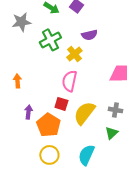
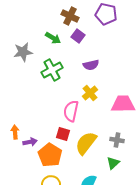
yellow cross: (74, 54) -> (90, 93), moved
orange arrow: (17, 81) -> (15, 132), moved
purple arrow: (28, 112) -> (30, 142), turned 72

